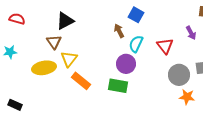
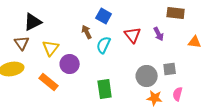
red triangle: (165, 46) -> (133, 35), moved
yellow triangle: (69, 59) -> (51, 48), moved
purple circle: (126, 64) -> (70, 64), moved
green rectangle: (118, 86) -> (105, 89), moved, turned 72

